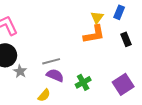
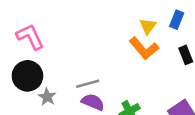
orange L-shape: (94, 34) -> (144, 48), turned 60

